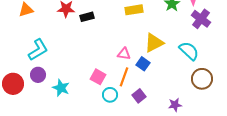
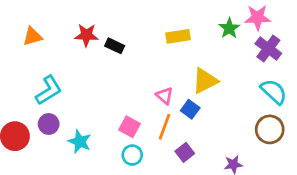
black rectangle: (87, 17) -> (115, 46), turned 40
cyan semicircle: (189, 51) -> (274, 92), moved
pink triangle: (124, 54) -> (165, 96), turned 32
cyan circle: (110, 95) -> (132, 155), moved

